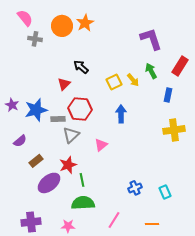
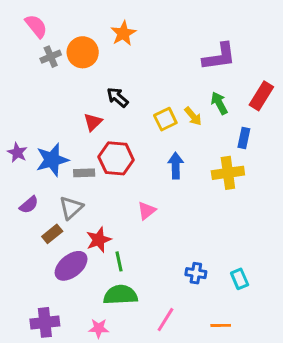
orange circle: (62, 26) -> (83, 52), moved
gray cross: (35, 39) -> (51, 57), turned -32
purple L-shape: (151, 39) -> (219, 57), turned 100
yellow cross: (174, 130) -> (228, 173), moved
gray triangle: (71, 135) -> (71, 208), moved
blue cross: (135, 188) -> (196, 273), turned 32

